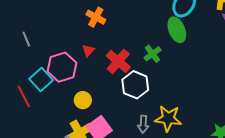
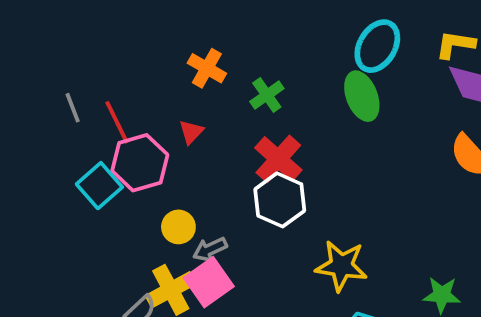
green cross: (152, 54) -> (267, 95), moved
red cross: (118, 61) -> (278, 159), moved
red line: (24, 96) -> (117, 122), moved
gray arrow: (143, 124) -> (210, 249), moved, turned 60

